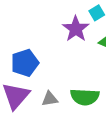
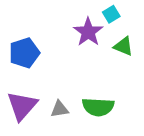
blue pentagon: (25, 63) -> (24, 53), moved

